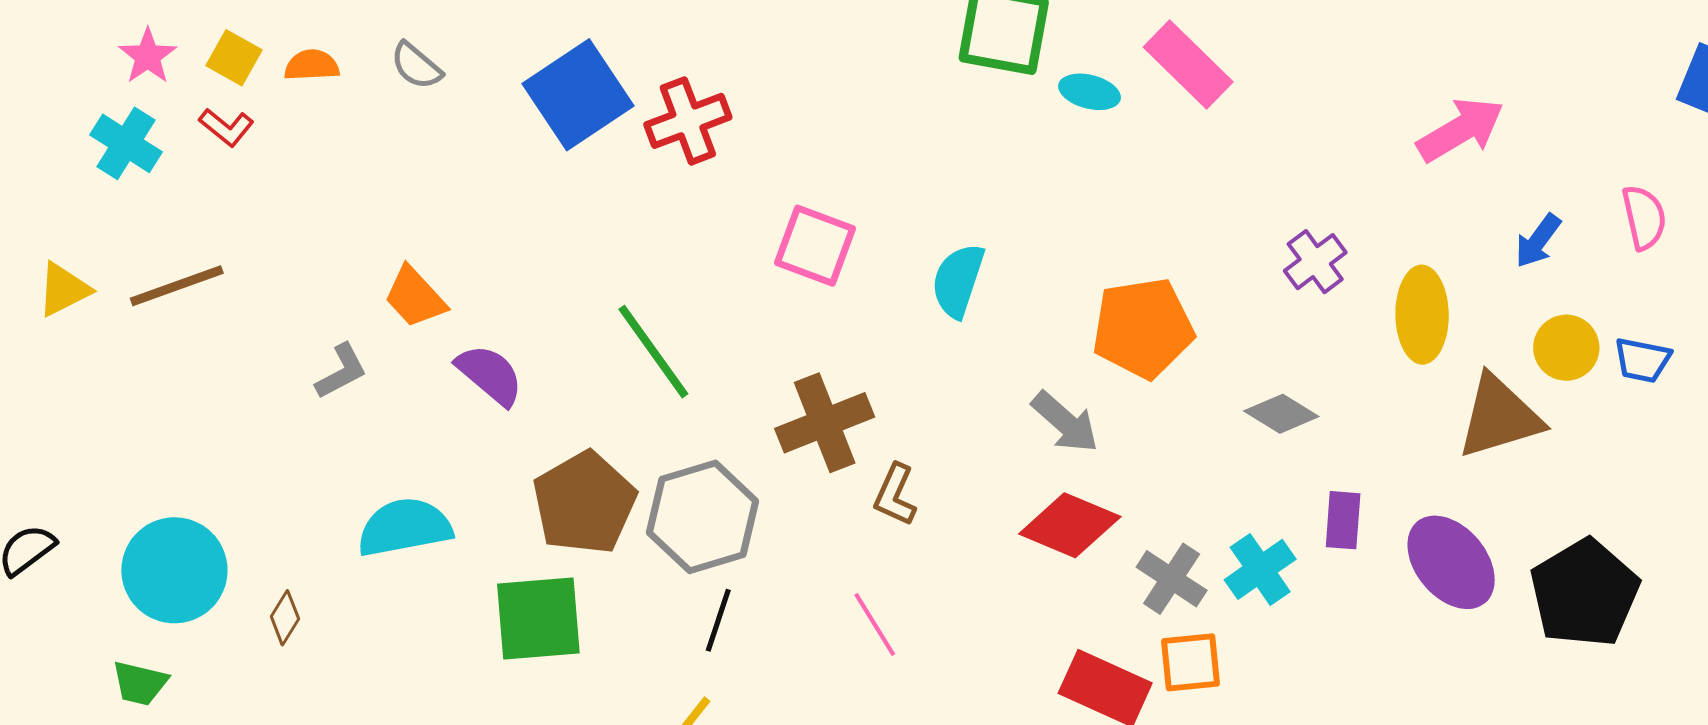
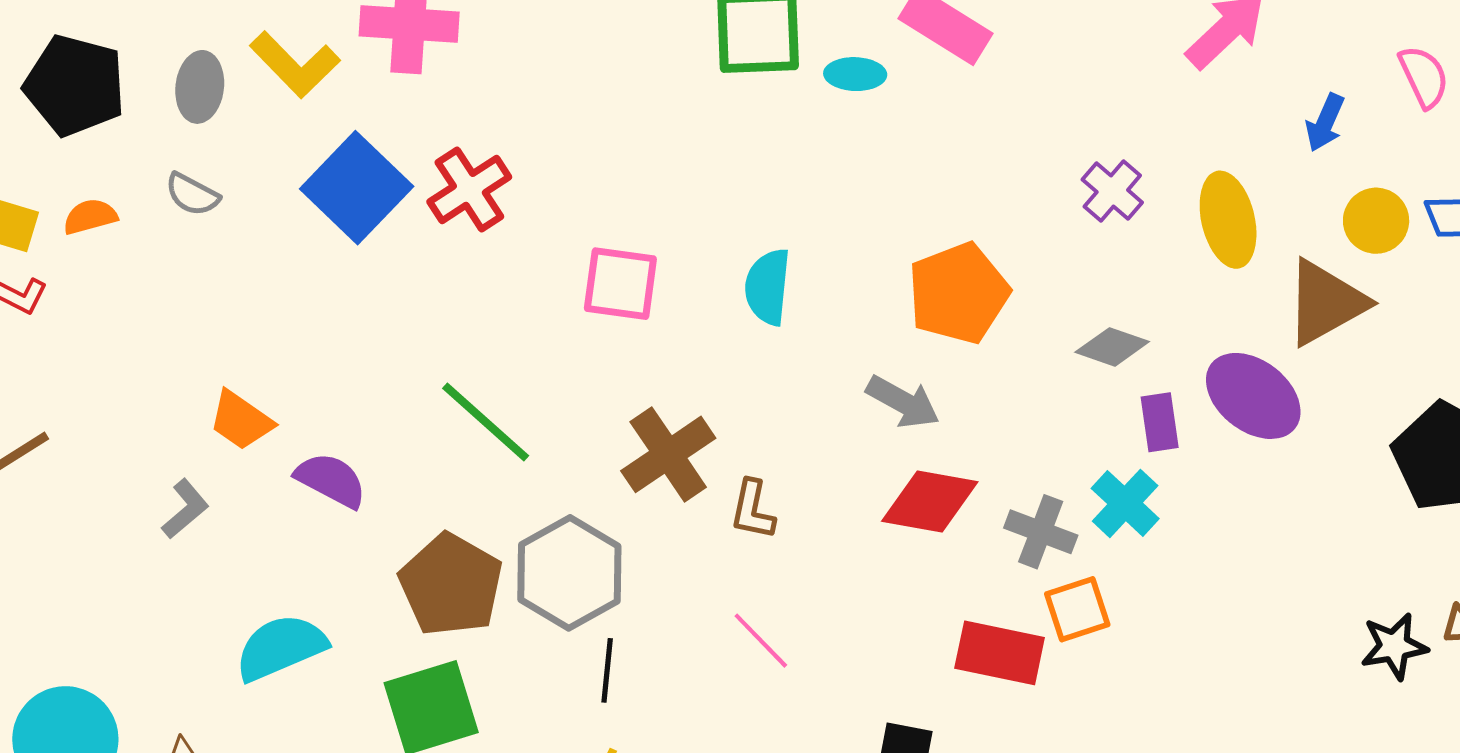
purple rectangle: (1343, 520) -> (1160, 422), moved
purple ellipse: (1451, 562) -> (1253, 396), moved

